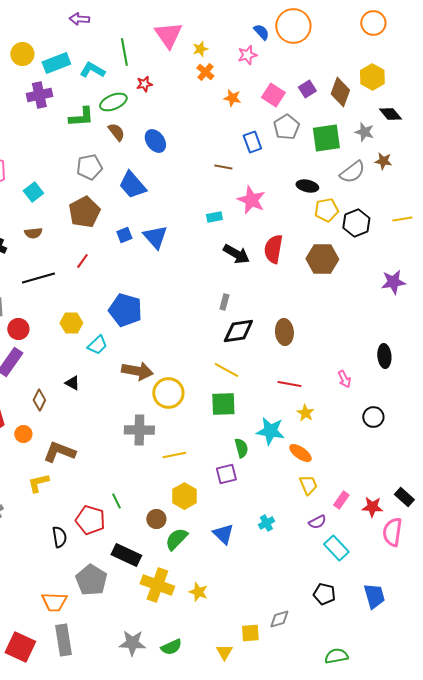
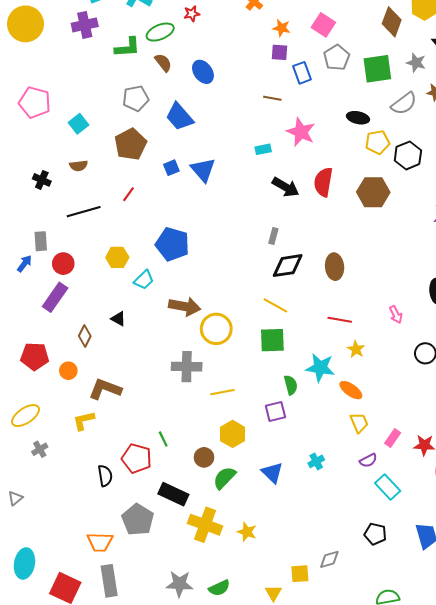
purple square: (307, 89) -> (279, 52), moved, turned 36

